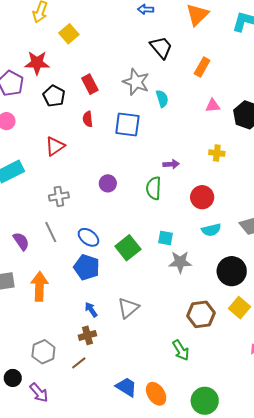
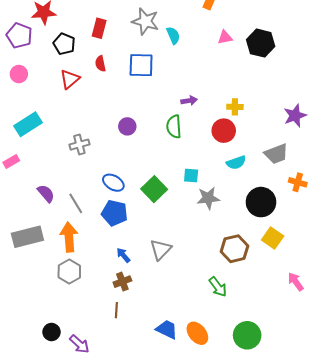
red rectangle: (90, 84) -> (99, 28), turned 48
red triangle: (55, 146) -> (70, 79), moved
yellow cross: (217, 153) -> (235, 107), moved
gray line: (51, 232) -> (76, 203), moved
gray hexagon: (43, 352) -> (69, 272), moved
brown line: (79, 363) -> (116, 310), turned -42

